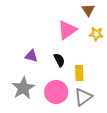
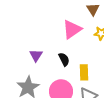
purple triangle: (31, 56) -> (36, 55), turned 48

